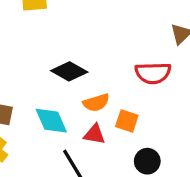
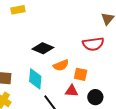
cyan diamond: (51, 121) -> (35, 79), turned 35
red triangle: (94, 134) -> (72, 91), moved

